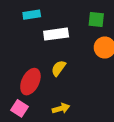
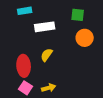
red ellipse: (30, 82) -> (24, 66), turned -30
pink square: (19, 108) -> (26, 88), moved

